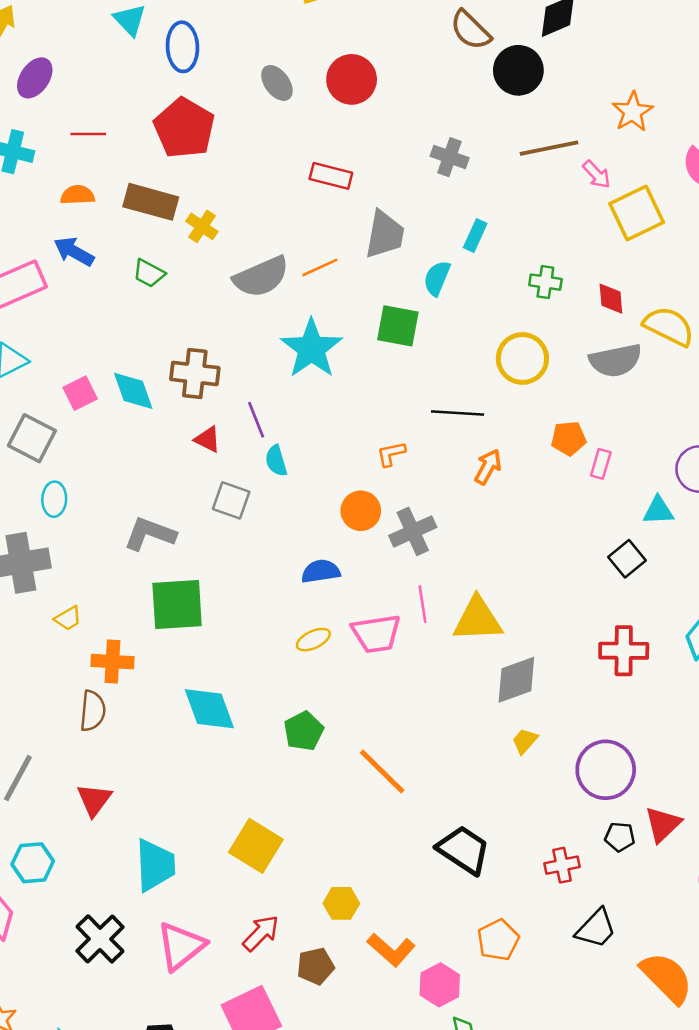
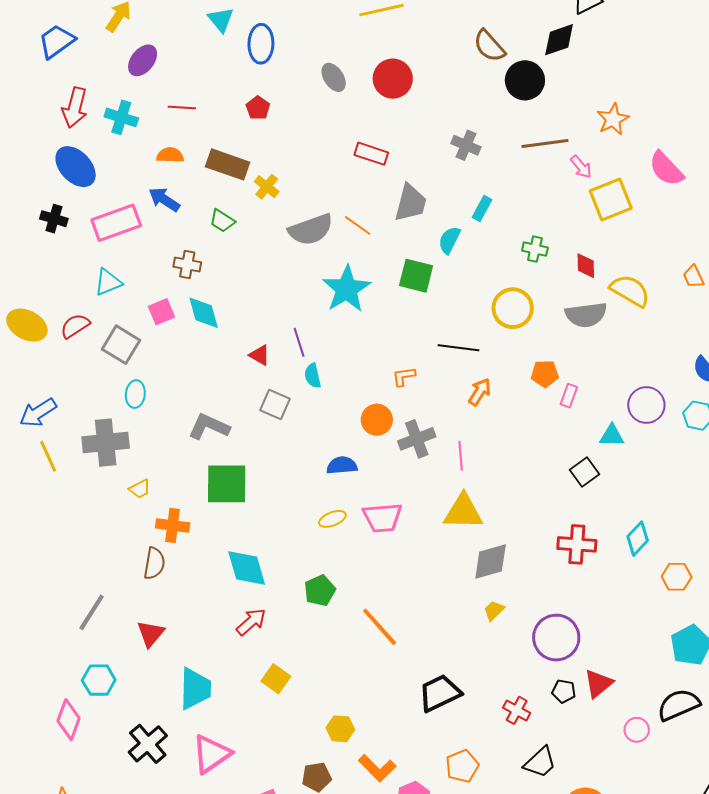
red pentagon: (184, 128) -> (258, 108), size x0.5
orange line: (320, 267) -> (358, 225), turned 56
brown cross: (195, 374) -> (187, 264), moved, size x0.7
pink line: (422, 604) -> (461, 456), moved
yellow square: (256, 846) -> (276, 679), size x0.7
black trapezoid: (464, 850) -> (440, 693), turned -63
red cross: (562, 865) -> (517, 710), turned 36
red arrow: (261, 933) -> (251, 622), moved

